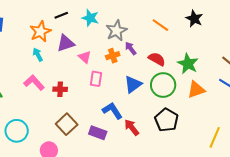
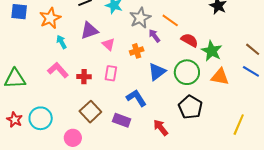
orange line: (160, 25) -> (170, 20), moved
orange star: (40, 32) -> (50, 18), moved
orange cross: (113, 56) -> (137, 51), moved
red semicircle: (157, 59) -> (189, 40), moved
pink rectangle: (96, 79) -> (111, 73), moved
orange triangle: (196, 90) -> (220, 77), turned 30
red arrow: (132, 127) -> (161, 128), moved

